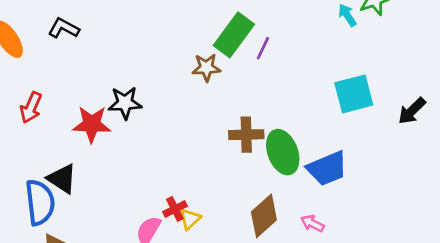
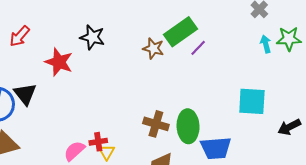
black star: (125, 103) -> (92, 37), moved
brown cross: (246, 135) -> (156, 124), moved
yellow triangle: (190, 219) -> (107, 152), turned -36

